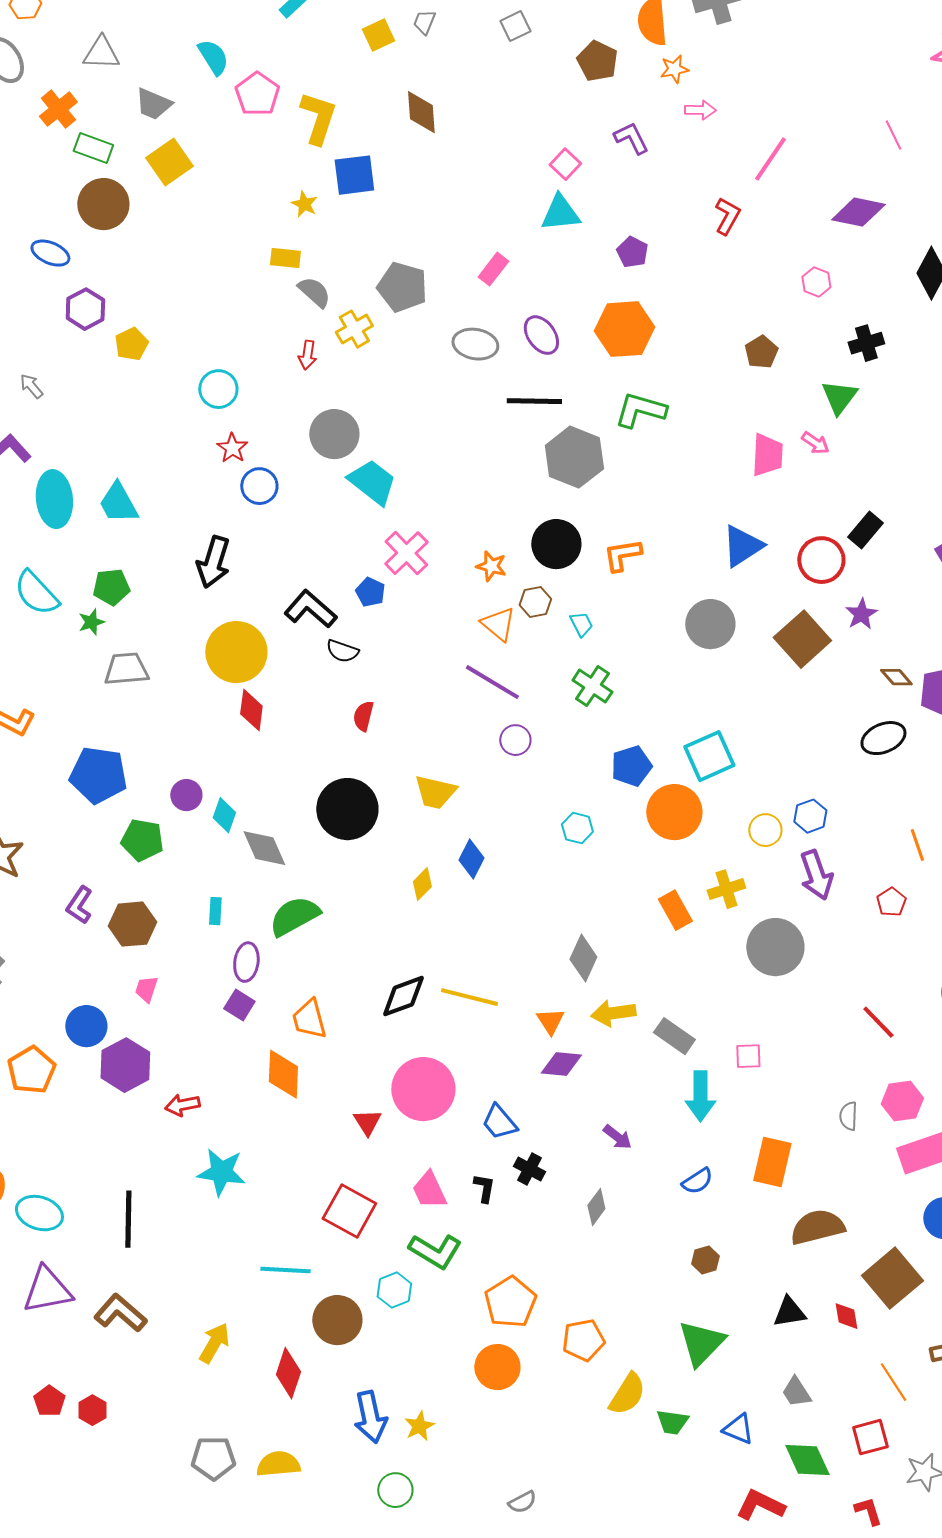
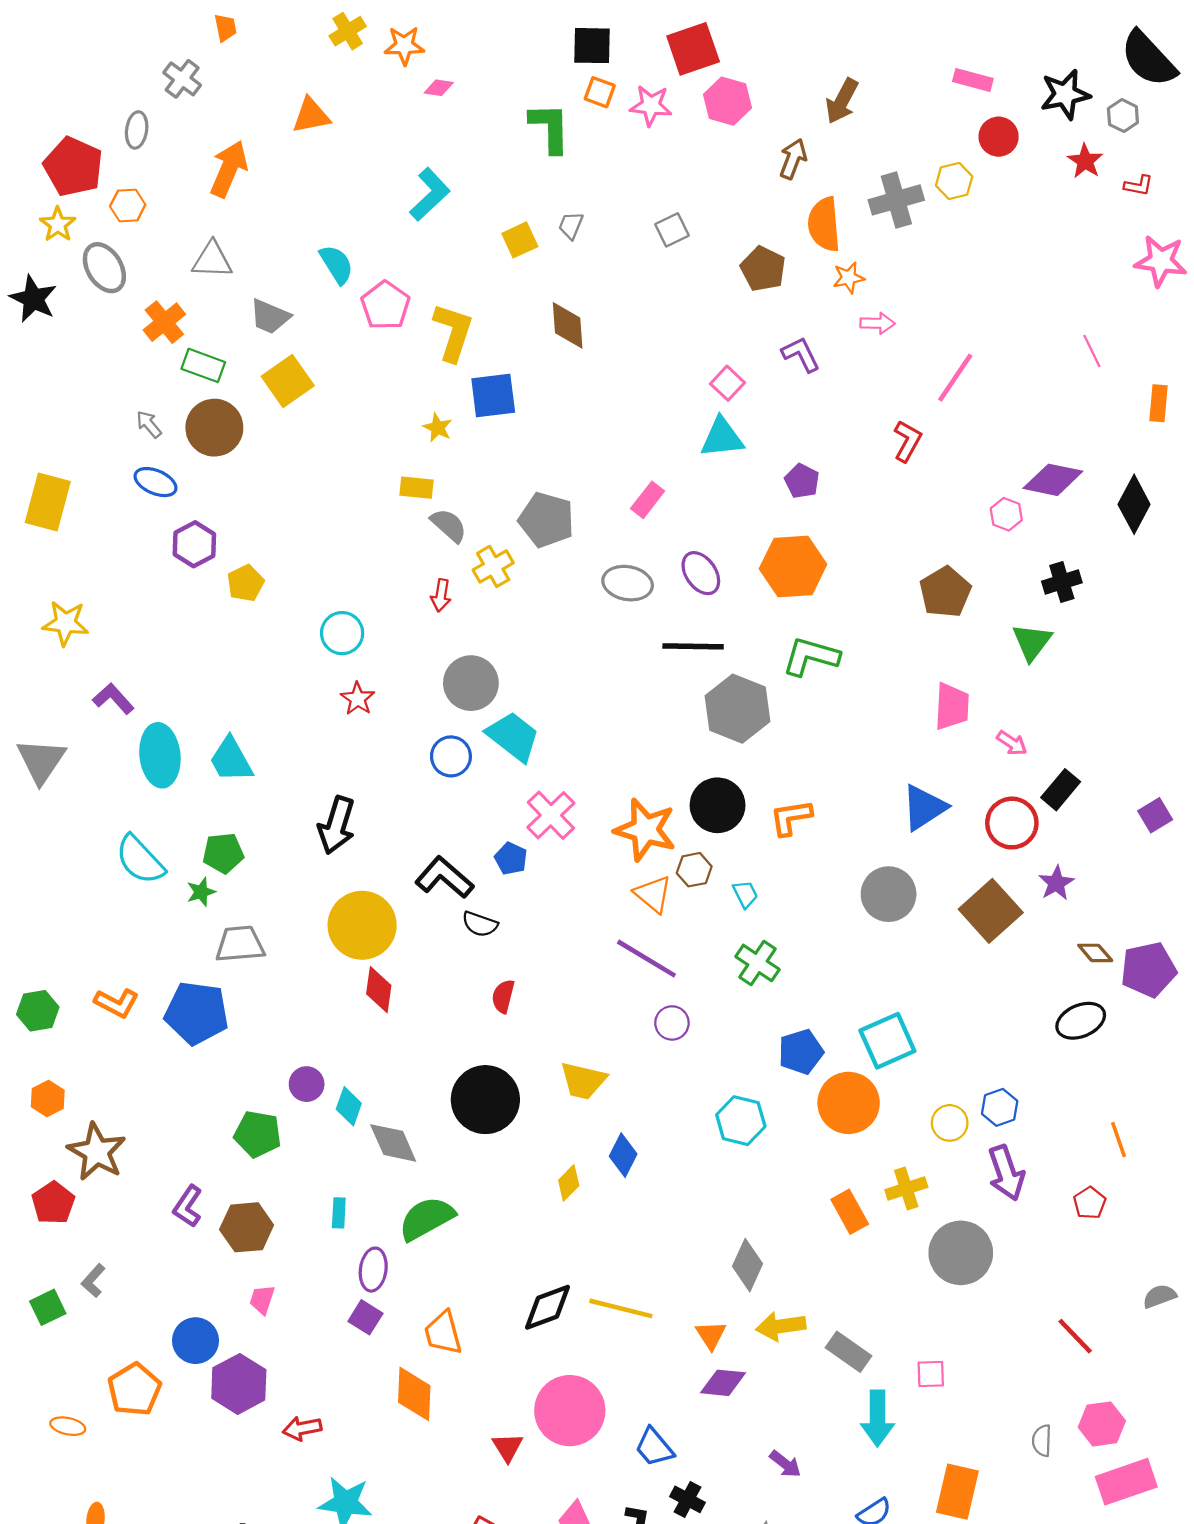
purple diamond: (858, 212) -> (1053, 480), moved
brown pentagon: (761, 352) -> (945, 592), size x1.4
gray arrow: (31, 386) -> (149, 424), moved
pink arrow: (815, 443) -> (1012, 743), moved
blue circle: (259, 486) -> (451, 756), moved
orange star: (491, 566) -> (645, 830), size x1.8
blue pentagon: (98, 775) -> (197, 1013), moved
cyan hexagon: (577, 828) -> (741, 1121), size x1.4

